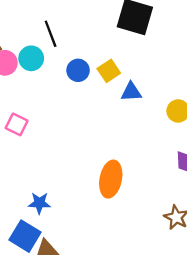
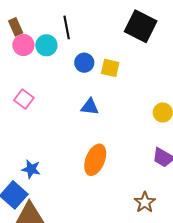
yellow square: (109, 71) -> (110, 68), turned 36
blue triangle: (131, 92) -> (90, 107), moved

